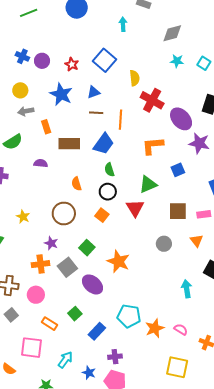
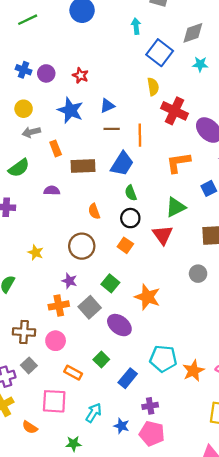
blue square: (105, 60) -> (160, 53), moved

